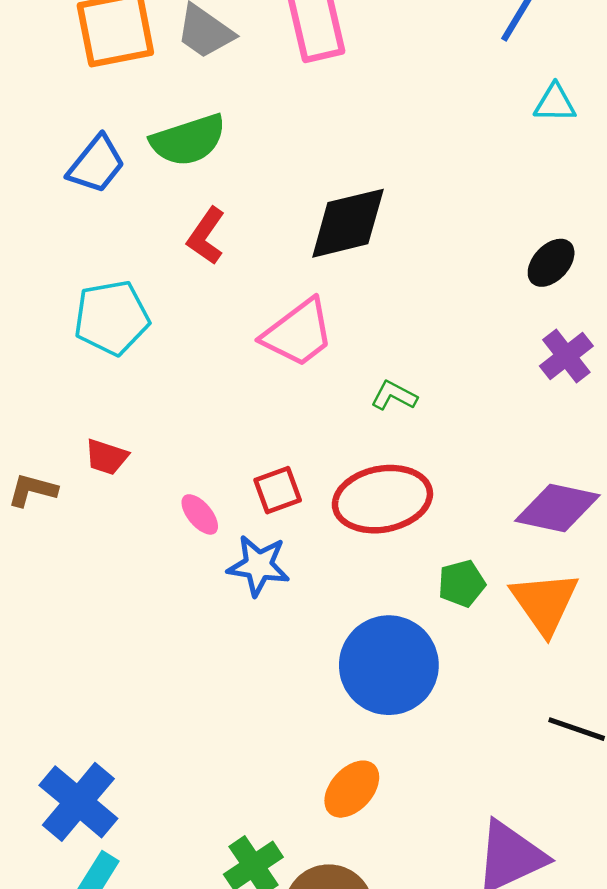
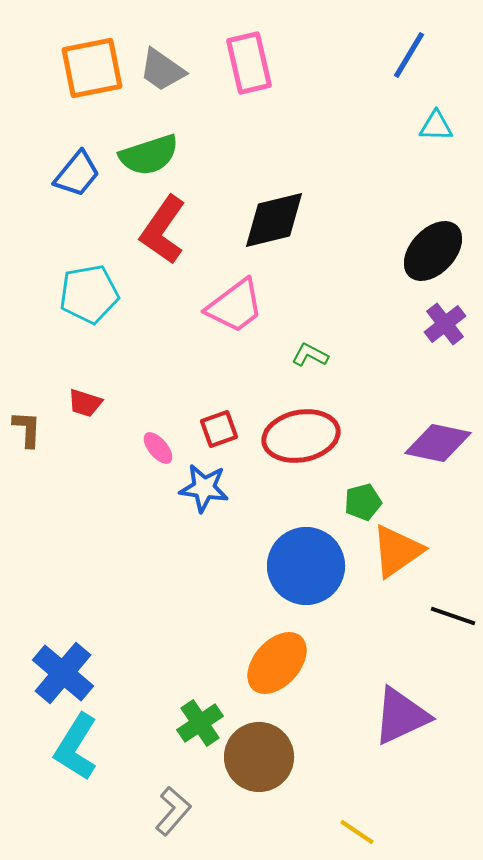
red L-shape: (206, 236) -> (163, 230), size x1.5
black ellipse: (551, 263) -> (433, 251), size x1.6
brown L-shape: (32, 490) -> (27, 429), turned 78
orange triangle: (545, 603) -> (397, 551), moved, turned 30
orange ellipse: (352, 789) -> (277, 663), size x1.4

